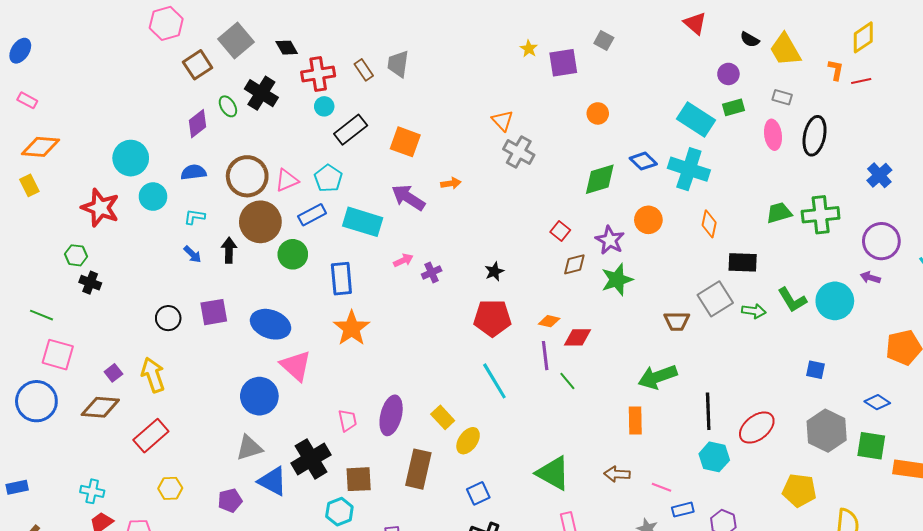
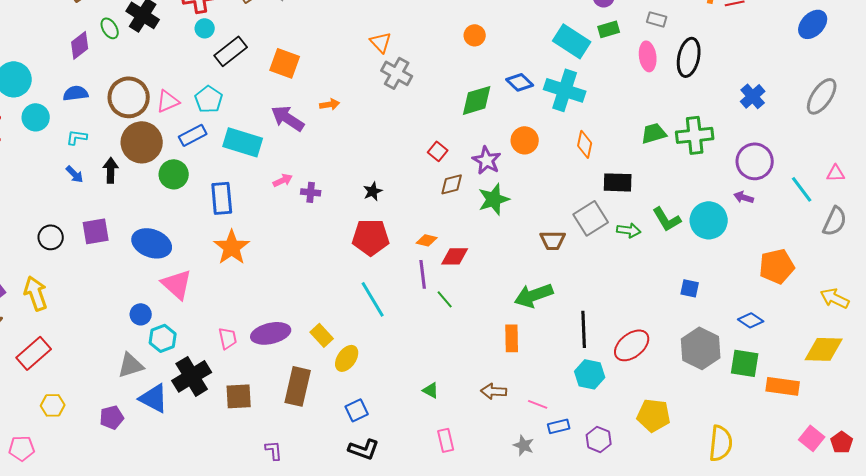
purple cross: (432, 273) -> (311, 192), turned 30
blue circle: (259, 396) -> (141, 314), size x0.6
purple ellipse: (391, 415) -> (271, 333), turned 63
green triangle: (553, 473) -> (431, 390), size x0.5
yellow pentagon: (799, 490) -> (654, 415), moved
cyan hexagon: (339, 512) -> (163, 338), moved

